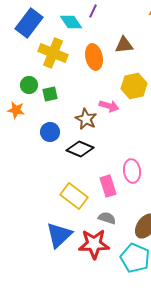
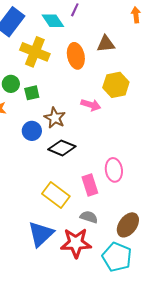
brown star: (86, 119) -> (55, 118), moved

